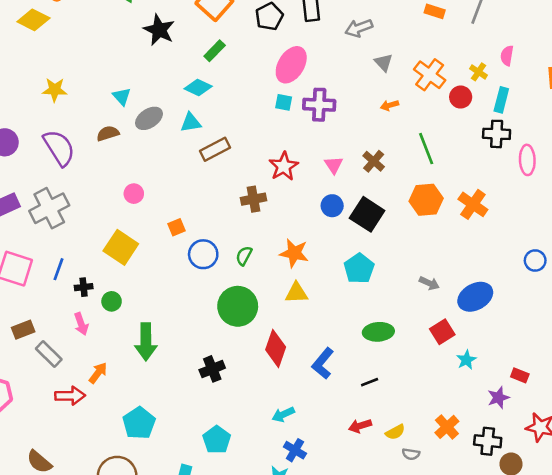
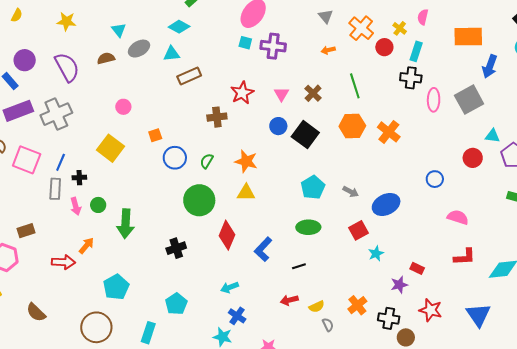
cyan pentagon: (359, 269) -> (313, 187), moved
green circle: (112, 301) -> (98, 205), moved
brown rectangle: (23, 330) -> (26, 231), moved
gray rectangle: (49, 354) -> (55, 189), moved, turned 45
gray semicircle: (411, 454) -> (328, 325), turned -128

